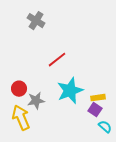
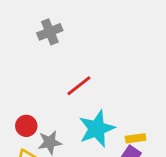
gray cross: (36, 21) -> (50, 32), turned 36

